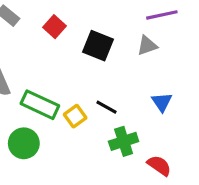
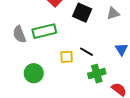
green rectangle: (40, 105) -> (44, 31), moved, turned -40
yellow square: (75, 116) -> (67, 57), turned 32

